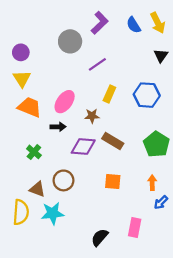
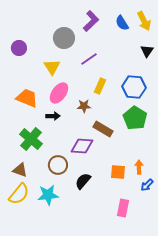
yellow triangle: (22, 79) -> (52, 67), moved
green pentagon: (157, 144) -> (135, 118), moved
purple diamond: (83, 147) -> (82, 146), moved
green cross: (34, 152) -> (31, 139), size x1.6
orange square: (113, 182) -> (118, 172), moved
brown triangle: (37, 189) -> (20, 170), moved
yellow semicircle: (21, 212) -> (19, 194), turned 35
black semicircle: (100, 237) -> (83, 181), moved

